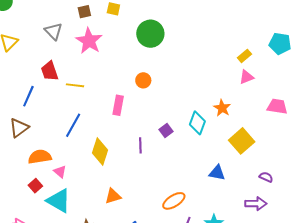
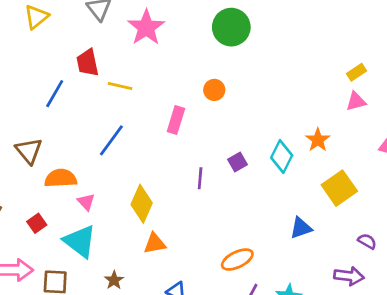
brown triangle: (19, 128) -> (29, 151), moved, turned -40
yellow diamond: (100, 151) -> (142, 204), moved
blue triangle: (217, 173) -> (301, 228), turned -36
red square: (35, 186) -> (37, 223), moved

